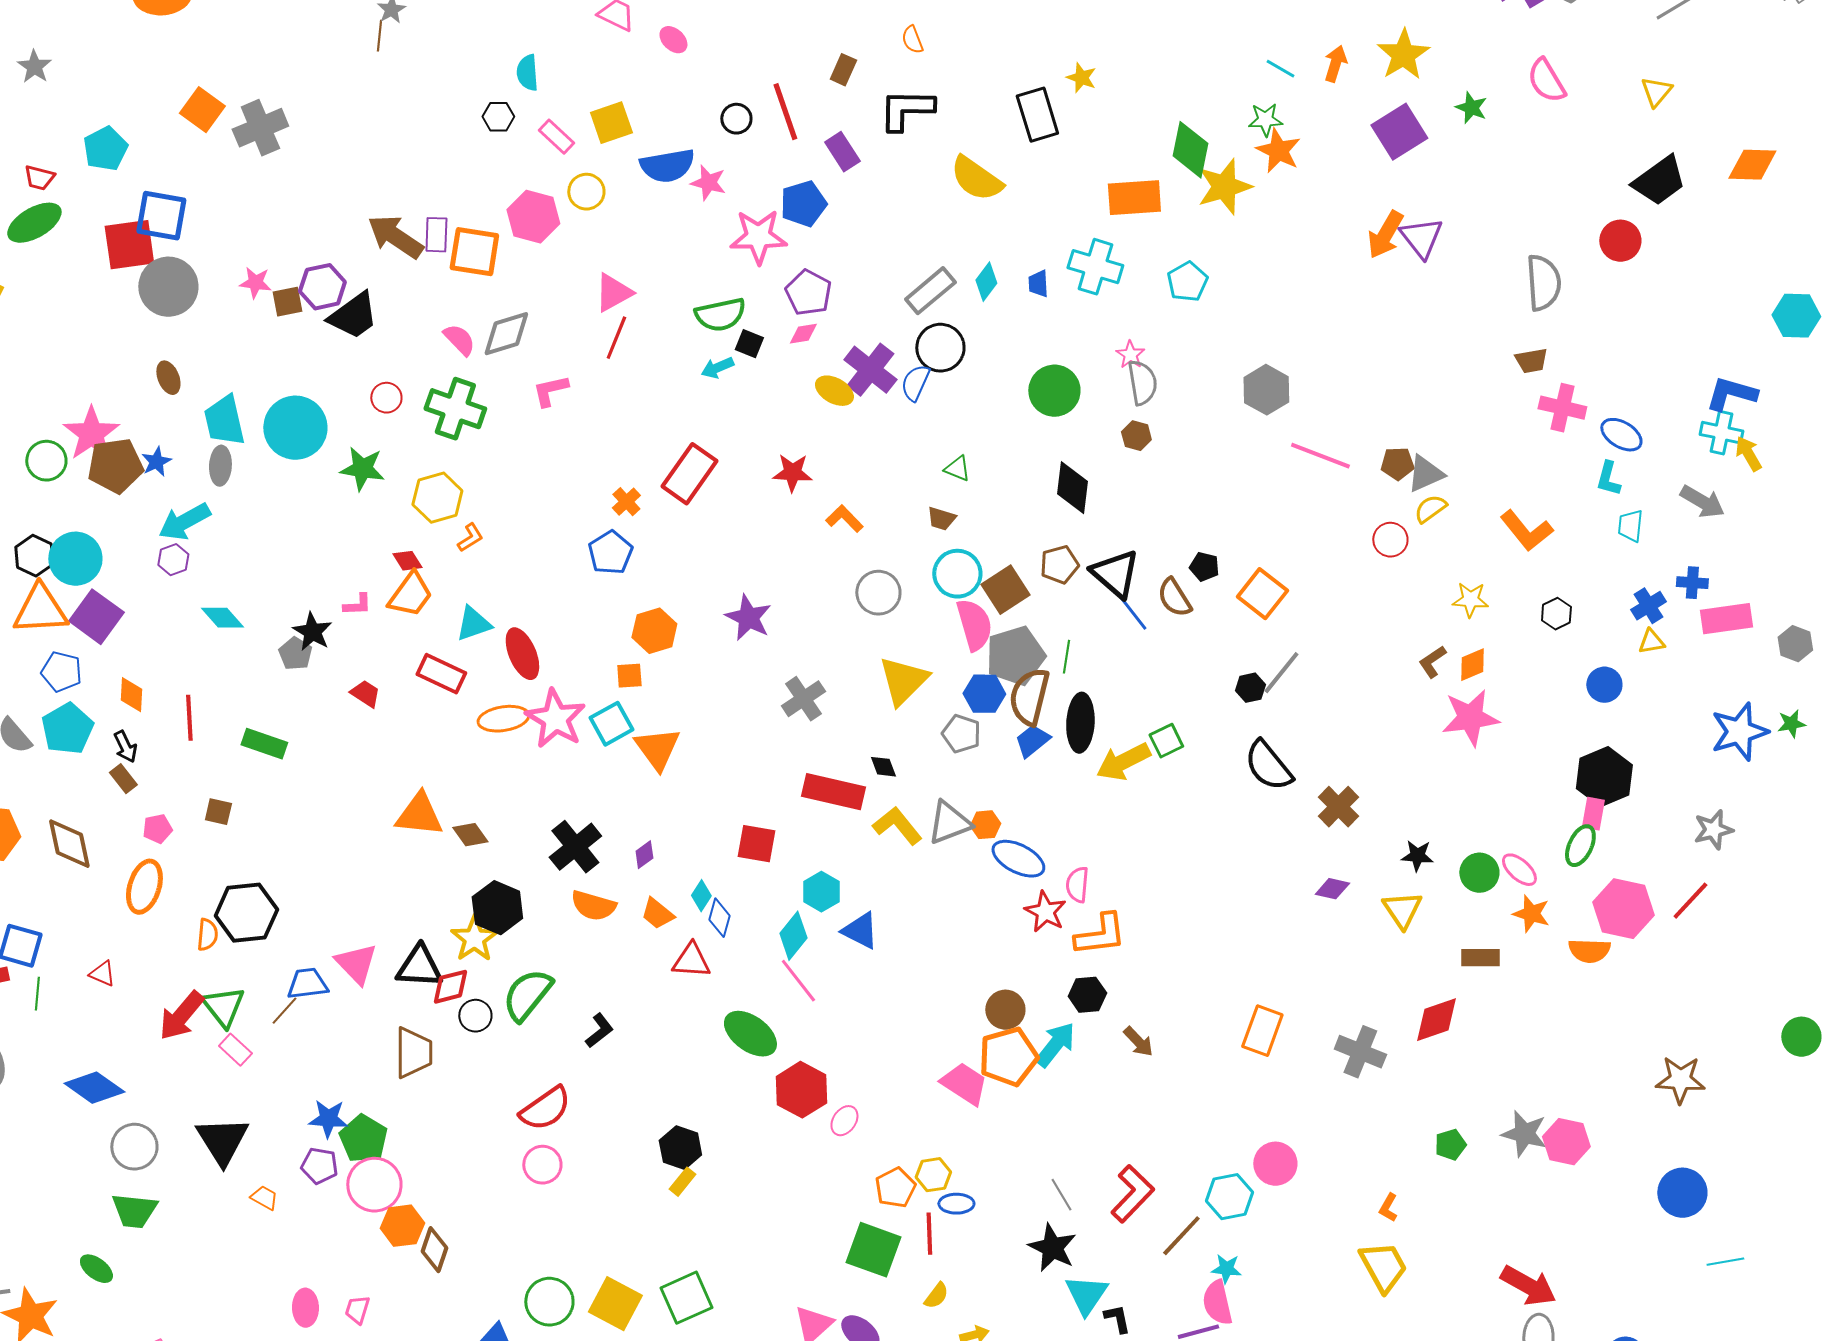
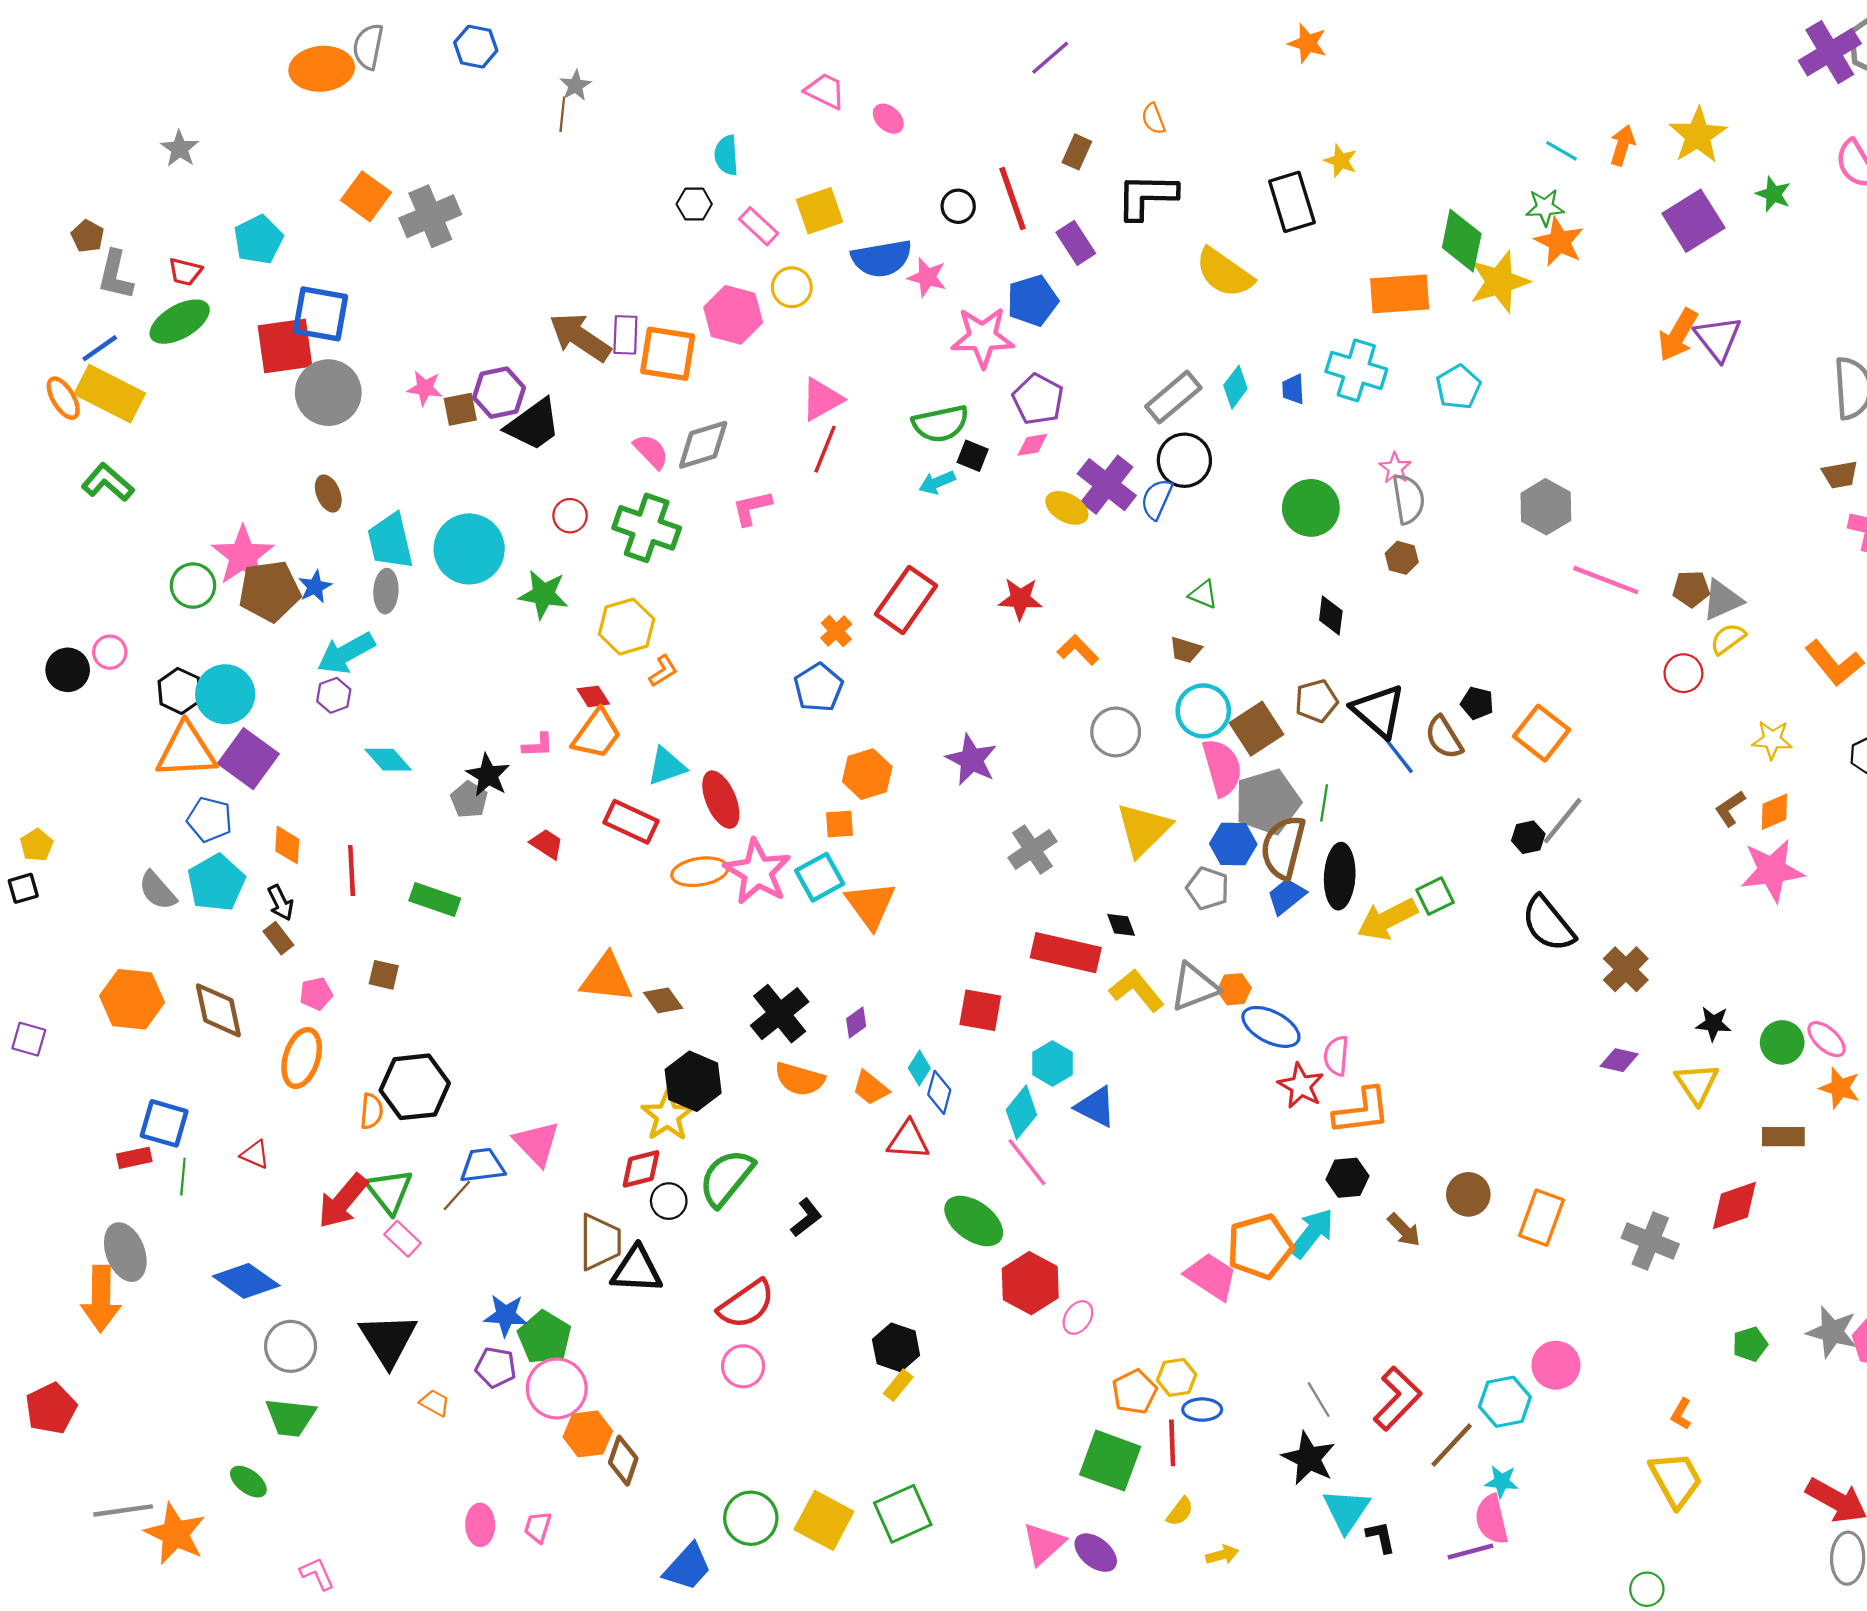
black diamond: (1072, 488) -> (1331, 615), size x0.7
black triangle: (419, 967) -> (637, 1270), moved
brown circle: (1005, 1010) -> (1468, 1194), moved

